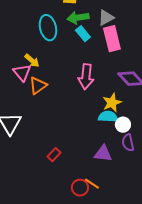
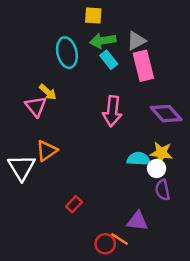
orange triangle: (38, 86) -> (47, 151), moved
yellow star: (112, 103) -> (161, 153), moved, turned 30
purple triangle: (103, 154) -> (137, 221), moved

